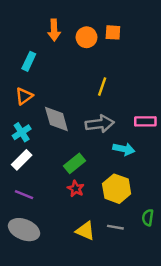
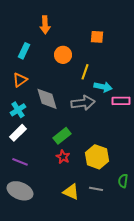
orange square: (113, 32) -> (97, 37), moved
orange circle: (87, 37) -> (63, 55), moved
cyan arrow: (124, 149) -> (103, 87), moved

